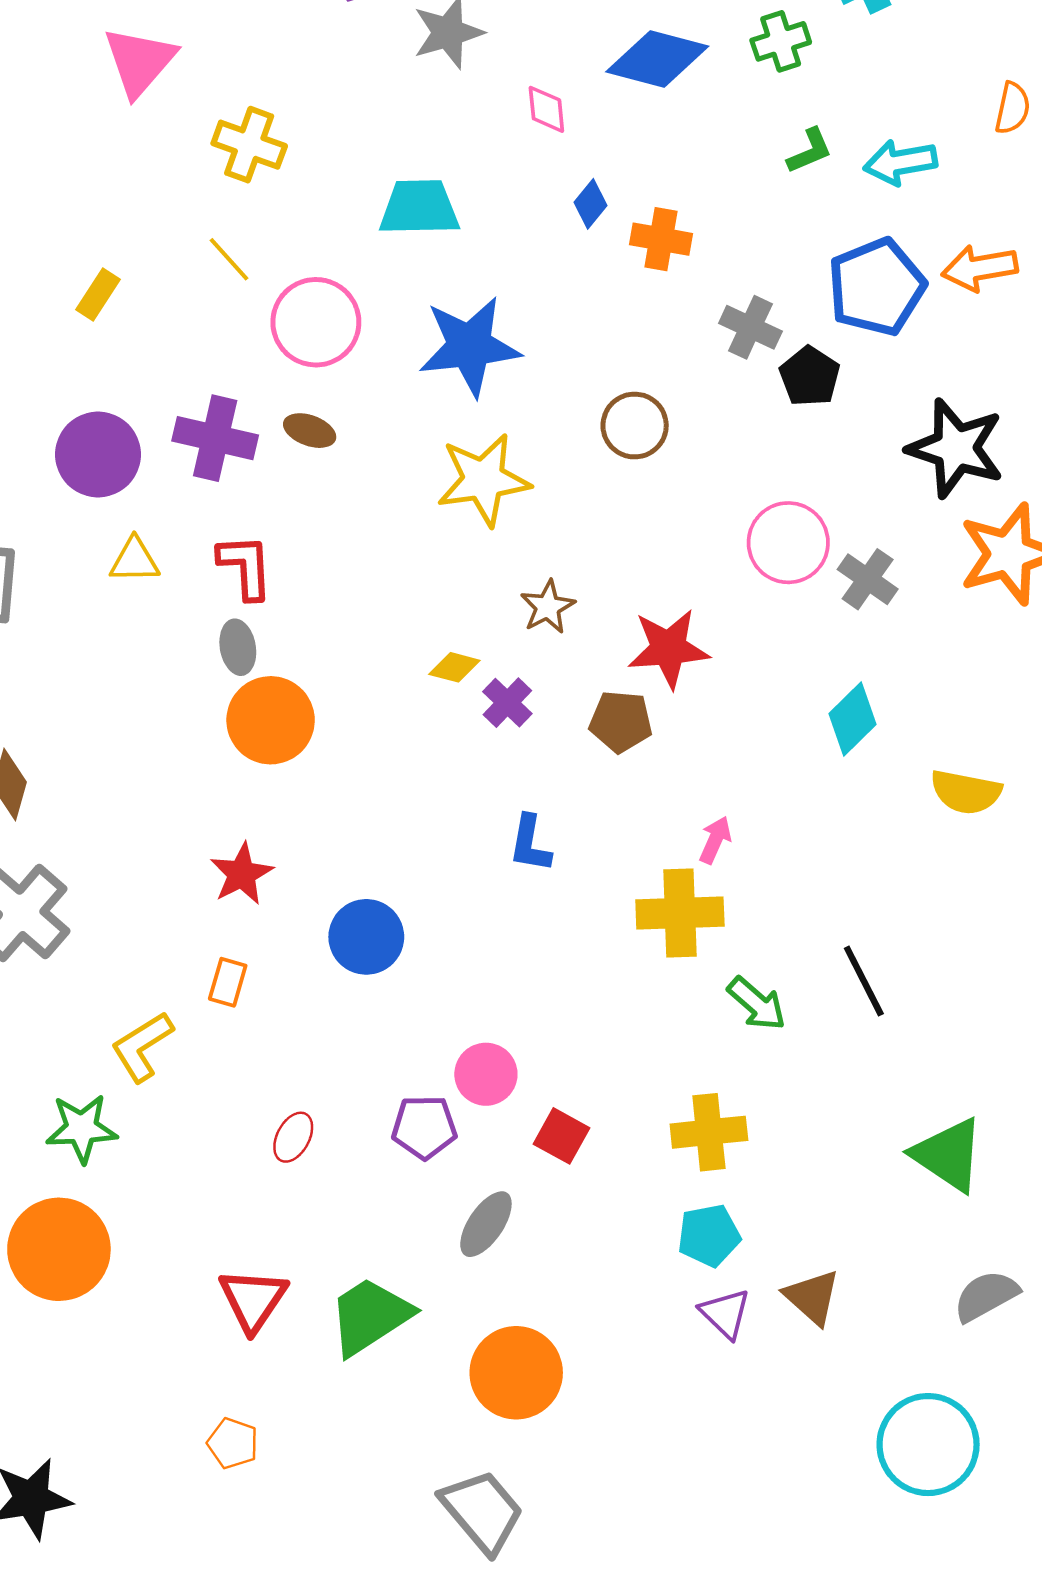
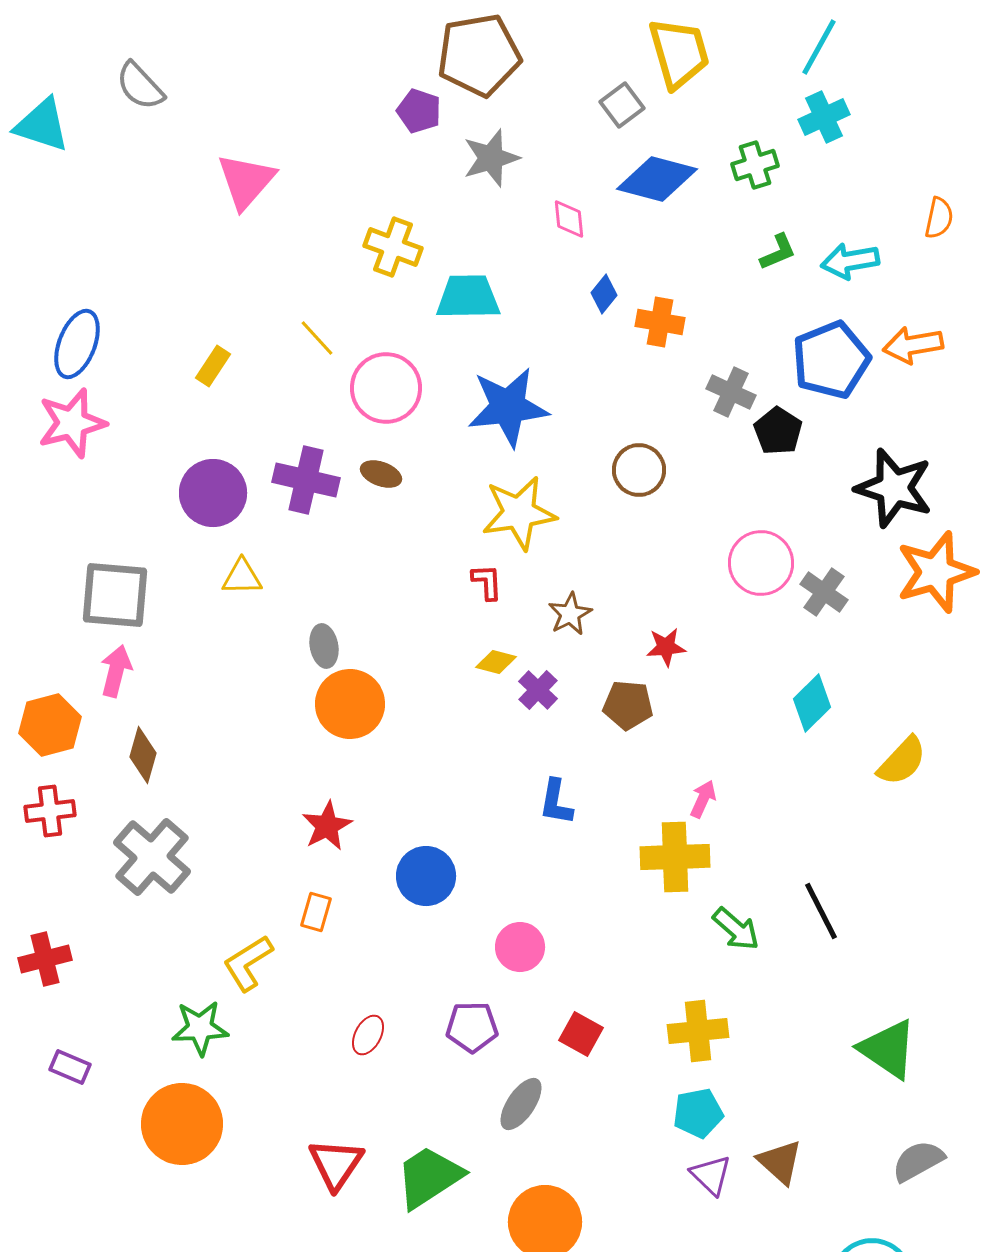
yellow cross: (249, 145) -> (393, 247), moved
red L-shape: (245, 567) -> (487, 582), moved, size x0.7
red star: (669, 648) -> (666, 647), size x0.6
yellow semicircle: (966, 792) -> (902, 761), turned -58
pink circle: (486, 1074) -> (520, 947), moved

